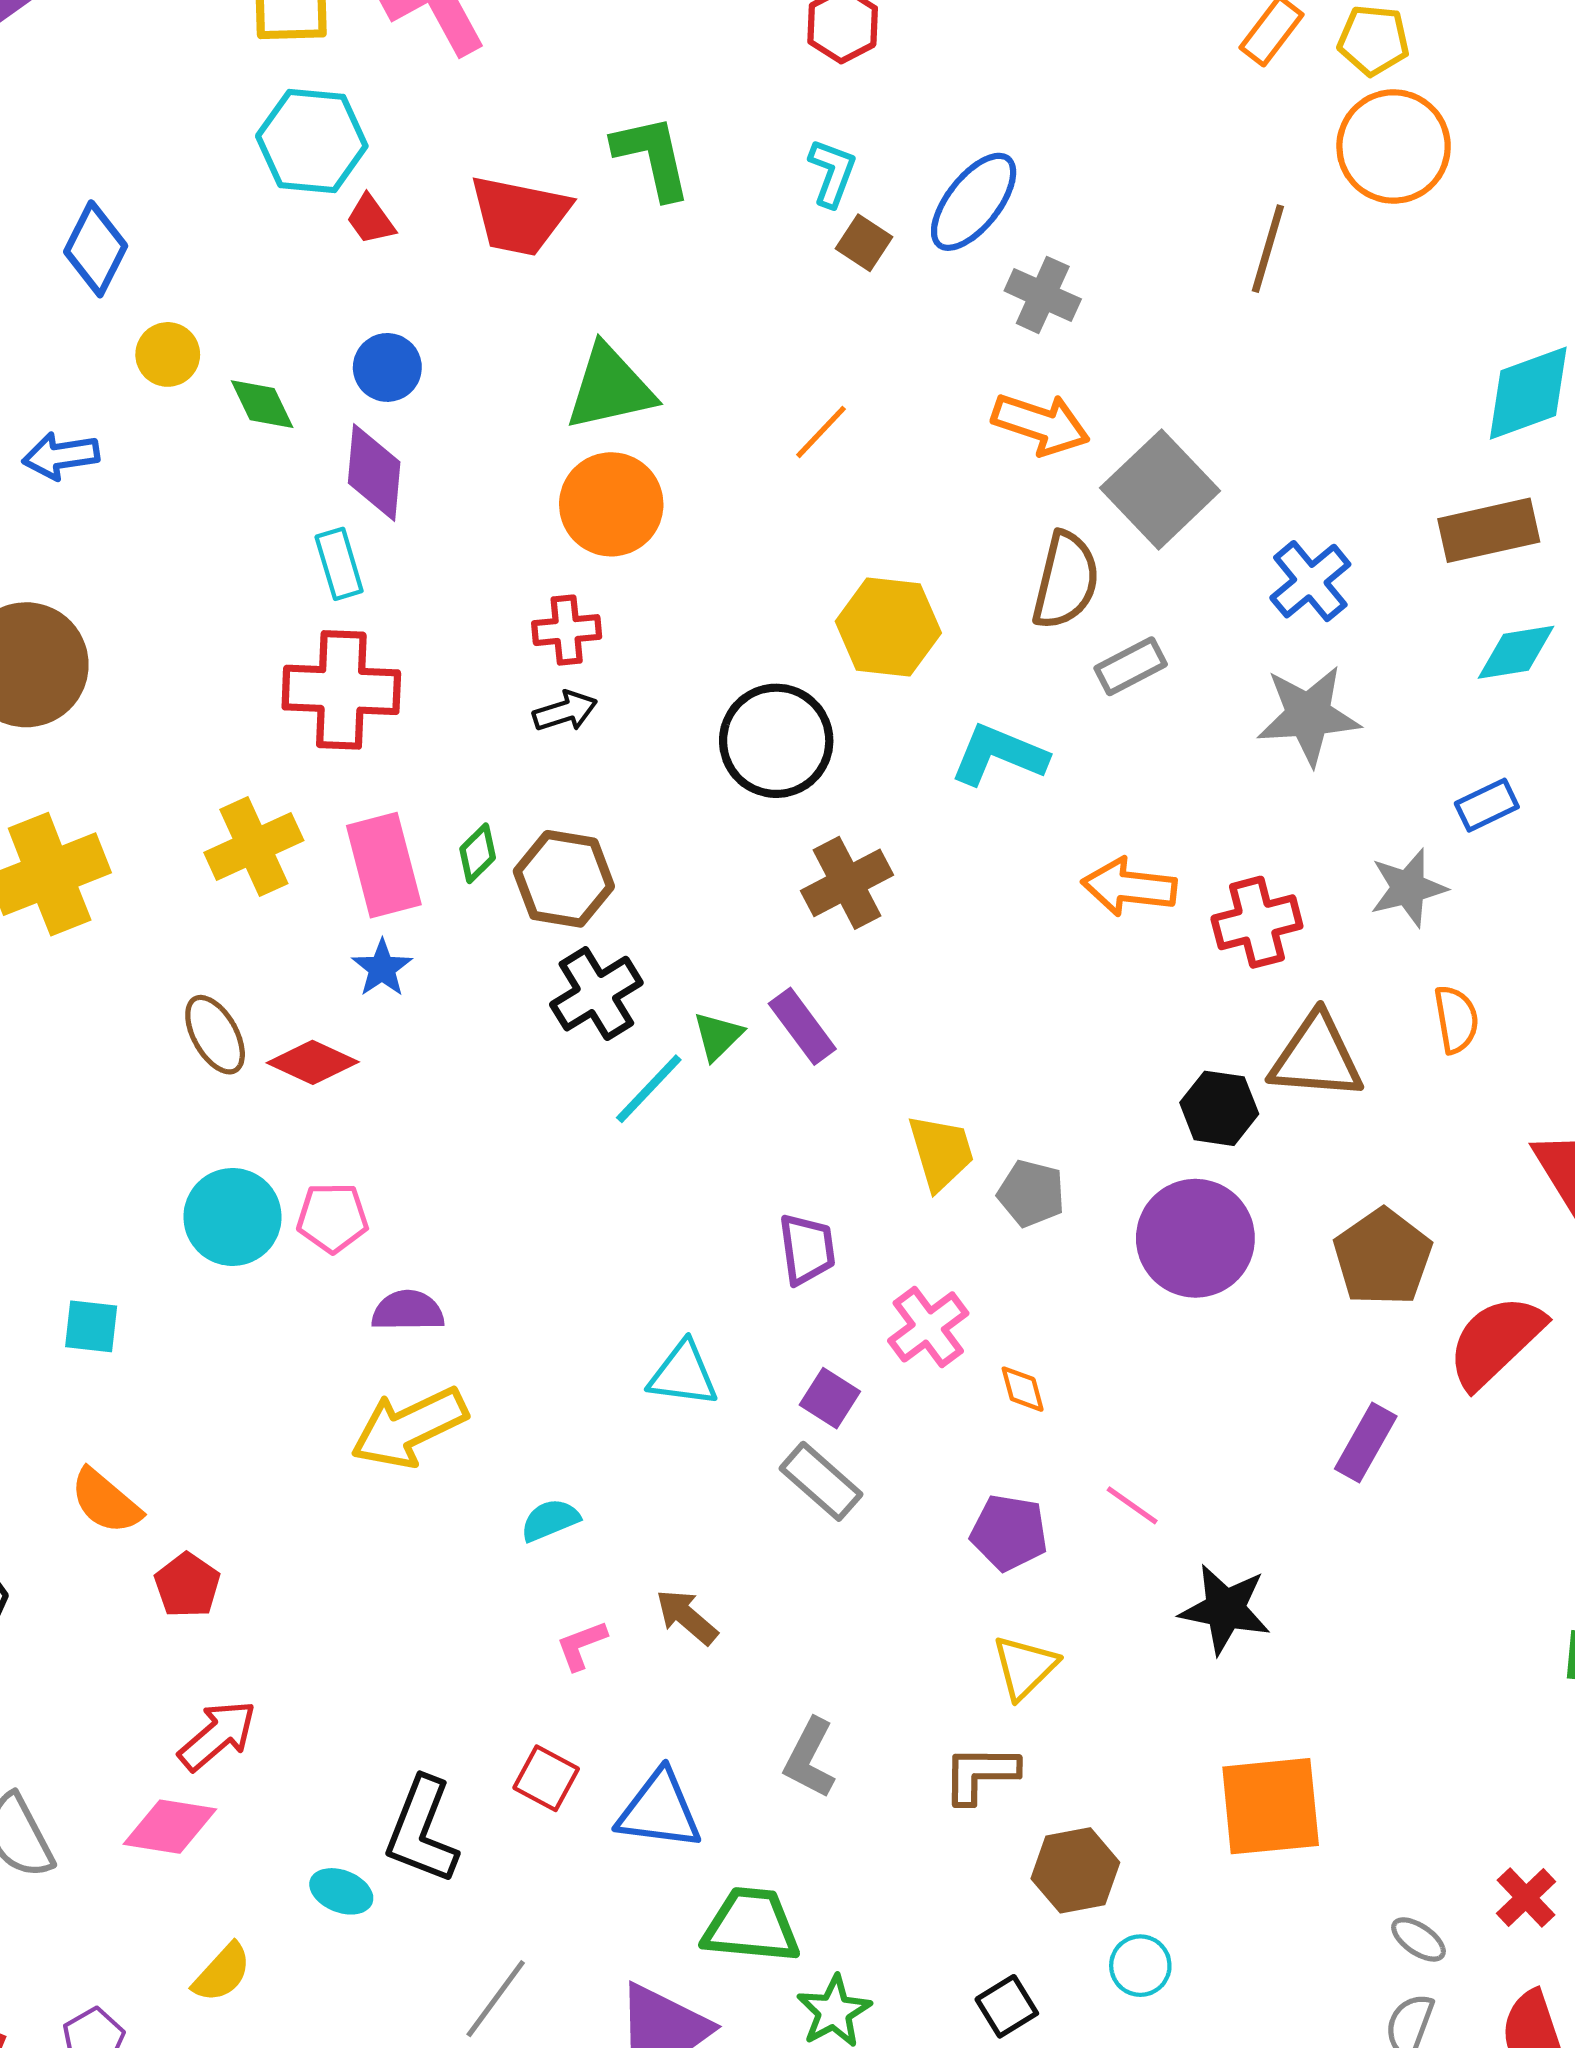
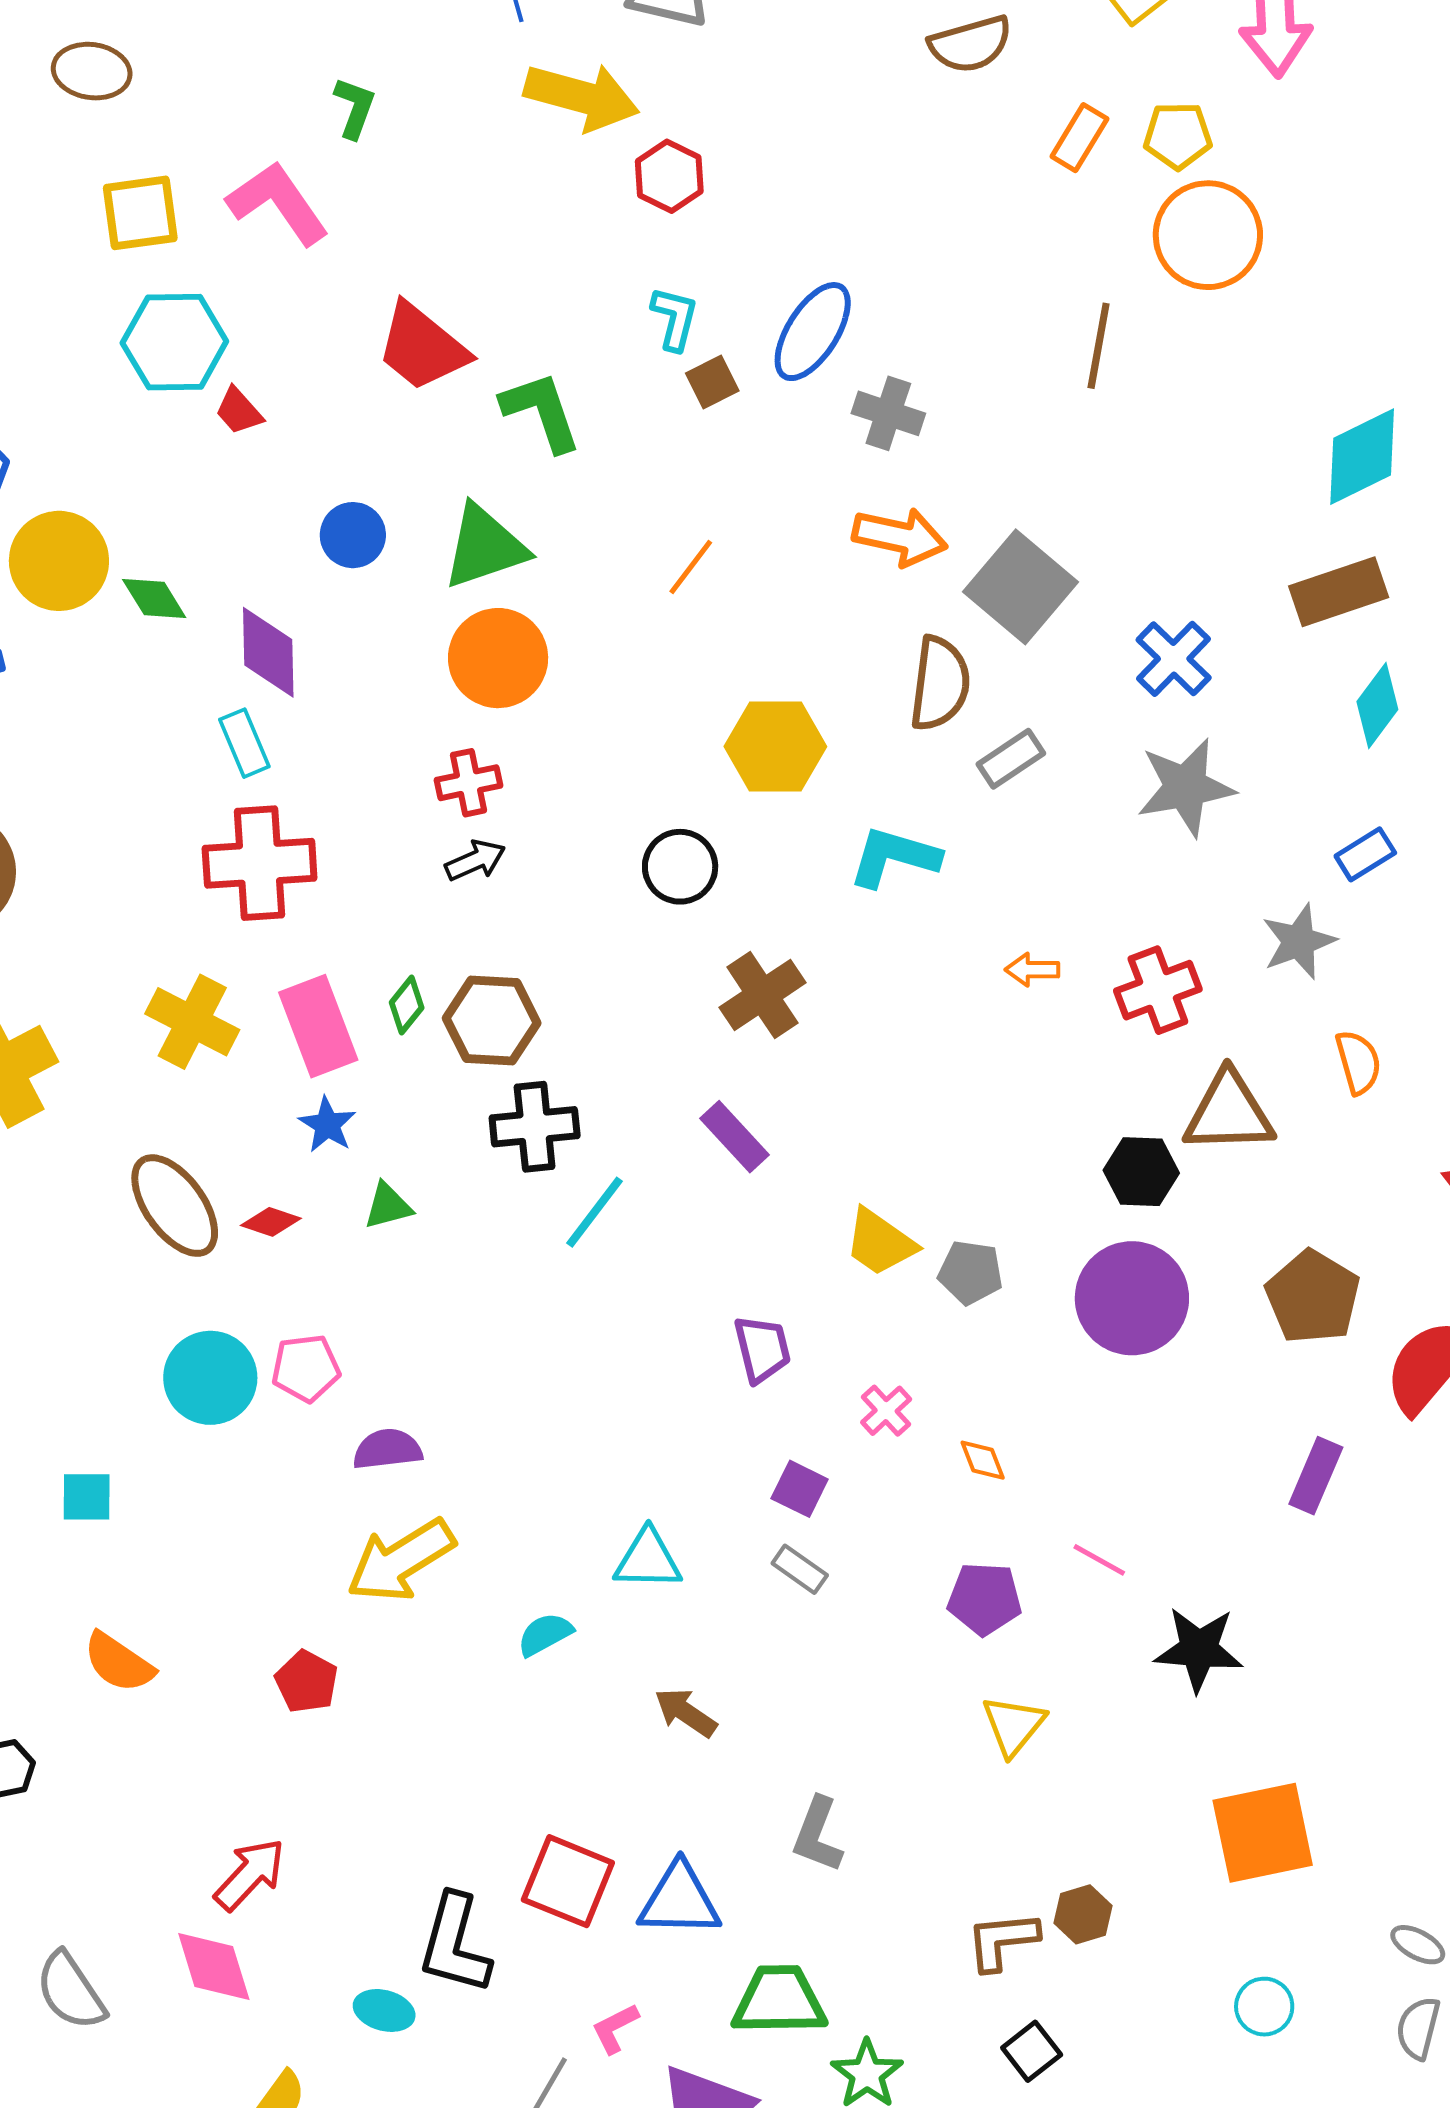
green L-shape: (652, 157) -> (541, 411), moved
red trapezoid: (520, 215) -> (422, 347), moved, turned 34
brown square: (864, 243) -> (712, 382), turned 36
yellow circle: (168, 354) -> (59, 561), size x1.6
blue circle: (387, 367) -> (353, 535), moved
cyan diamond: (1516, 652) -> (1377, 705), turned -38
black circle: (776, 741) -> (680, 867), size x0.7
yellow cross: (254, 846) -> (192, 1022), turned -32
orange arrow: (1129, 887) -> (1032, 970), size x0.6
black cross: (596, 994) -> (535, 1127), turned 32
brown ellipse: (215, 1035) -> (175, 1206), size x1.4
green triangle: (718, 1036) -> (388, 1206), moved, turned 36
red diamond: (313, 1062) -> (271, 1222), size x0.7
yellow trapezoid: (941, 1152) -> (880, 1242), turned 148
pink cross: (928, 1327) -> (886, 1411), size x0.7
cyan triangle: (683, 1374) -> (648, 1560), moved
gray rectangle: (821, 1481) -> (800, 1569), size x0.7
red pentagon: (187, 1585) -> (306, 1682), moved
pink L-shape: (581, 1645) -> (615, 2028), moved
brown L-shape: (980, 1774) -> (1002, 1941), moved
red square: (546, 1778) -> (568, 1881), size x1.5
pink diamond: (170, 1827) -> (214, 1966), turned 70
brown hexagon: (1075, 1870) -> (1083, 1914), size x0.7
cyan circle: (1140, 1966) -> (1264, 2007), moved

